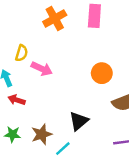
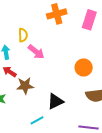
yellow semicircle: (22, 53) -> (23, 35), turned -32
brown star: (42, 134) -> (25, 86), moved

